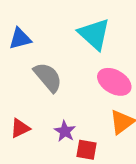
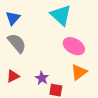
blue triangle: (20, 39) -> (13, 18), turned -35
gray semicircle: (48, 77) -> (17, 43), moved

